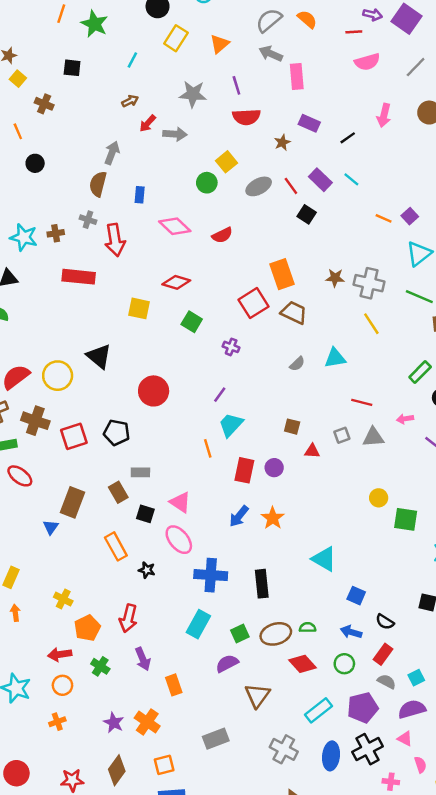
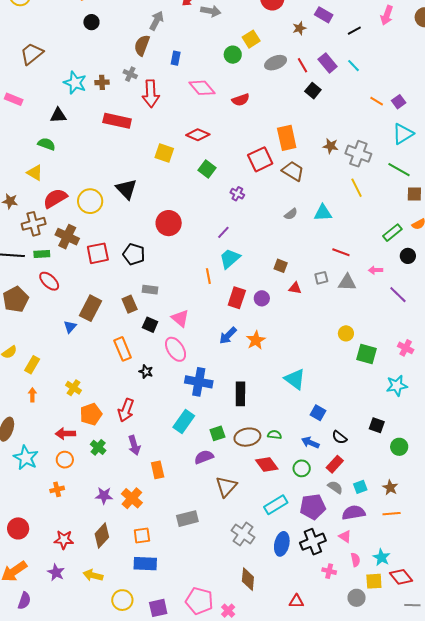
purple star: (114, 723) -> (104, 496), turned -30

